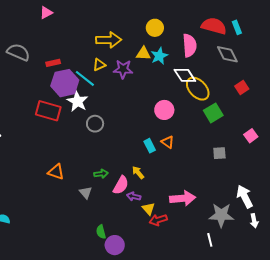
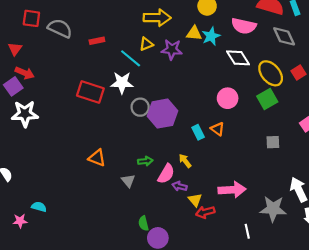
pink semicircle: (190, 45) -> (244, 26), turned 105
purple hexagon: (65, 83) -> (162, 114), moved
yellow ellipse: (198, 89) -> (271, 73), moved
white star: (77, 101) -> (122, 83), turned -30
pink circle: (164, 110) -> (228, 98), moved
white line: (210, 240) -> (247, 231), moved

